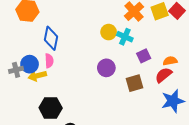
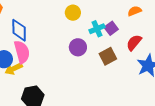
cyan cross: (125, 37) -> (97, 29), moved, turned -35
pink semicircle: (49, 61) -> (22, 52), size x1.6
orange semicircle: (170, 61) -> (135, 11), moved

